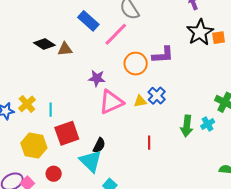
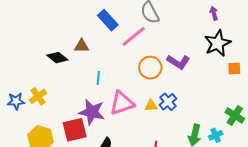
orange square: (219, 38) -> (234, 68), moved
black diamond: (44, 44) -> (57, 58), moved
purple L-shape: (163, 55) -> (178, 62), turned 30
purple star: (97, 78) -> (92, 112), moved, size x1.5
cyan line: (51, 110) -> (98, 78), moved

